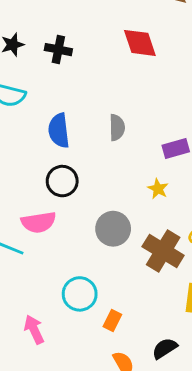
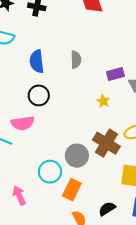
gray circle: (113, 229) -> (77, 156), moved
orange rectangle: (112, 320) -> (72, 190), size x1.5

